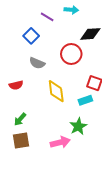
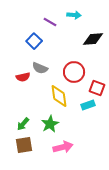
red circle: (71, 54) -> (74, 72), moved
red semicircle: (16, 85) -> (23, 77), moved
green star: (78, 126) -> (50, 124), moved

